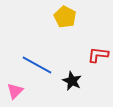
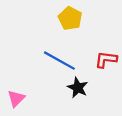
blue line: (37, 65) -> (59, 61), moved

